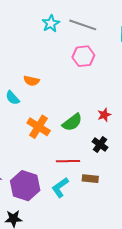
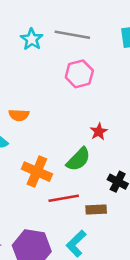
red star: (104, 115) -> (99, 132), moved
red line: (68, 161) -> (64, 198), moved
brown rectangle: (90, 179) -> (96, 209), moved

